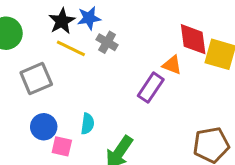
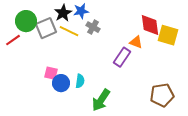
gray square: (36, 78) -> (46, 28), moved
blue circle: (44, 127) -> (61, 83), moved
pink square: (62, 146) -> (51, 73), moved

